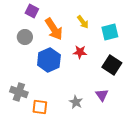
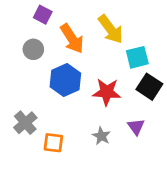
yellow arrow: (83, 22) -> (111, 29), size x1.6
cyan square: (110, 32) -> (137, 57), moved
red star: (80, 52) -> (107, 92), moved, size x1.5
gray cross: (19, 92) -> (25, 123), turned 30

